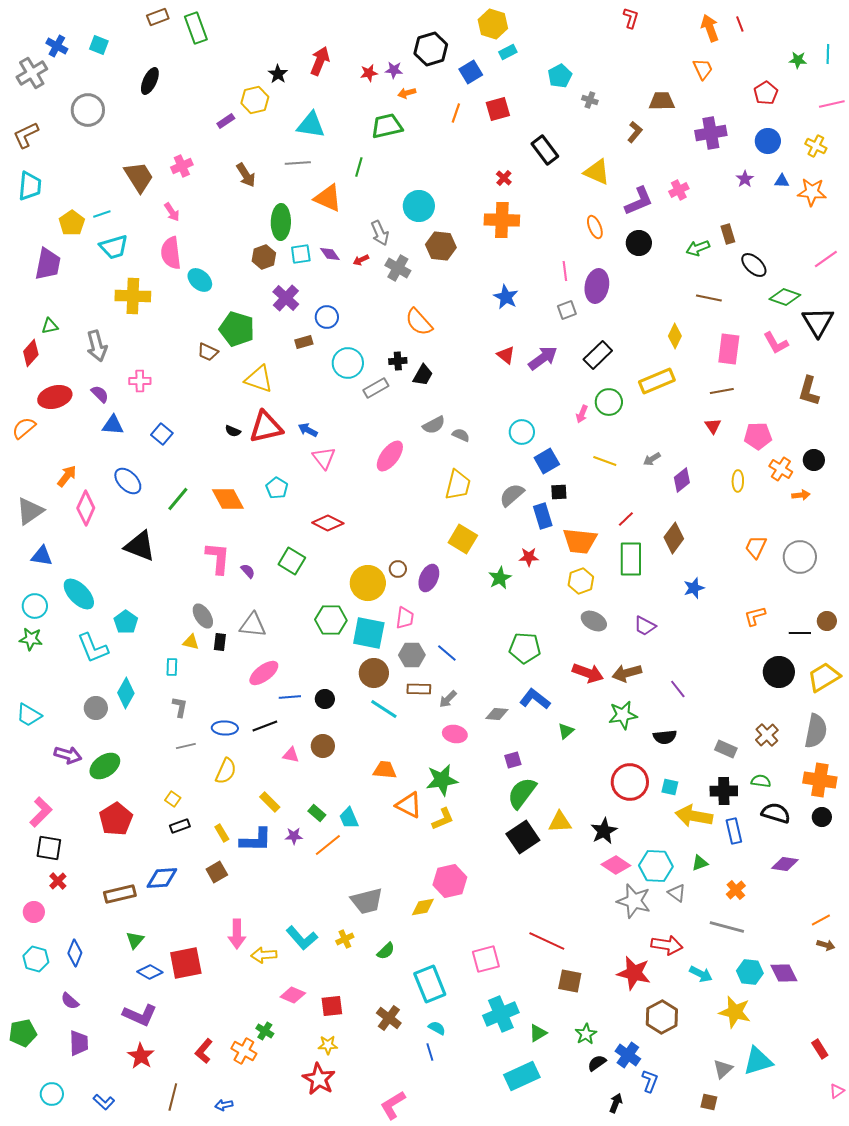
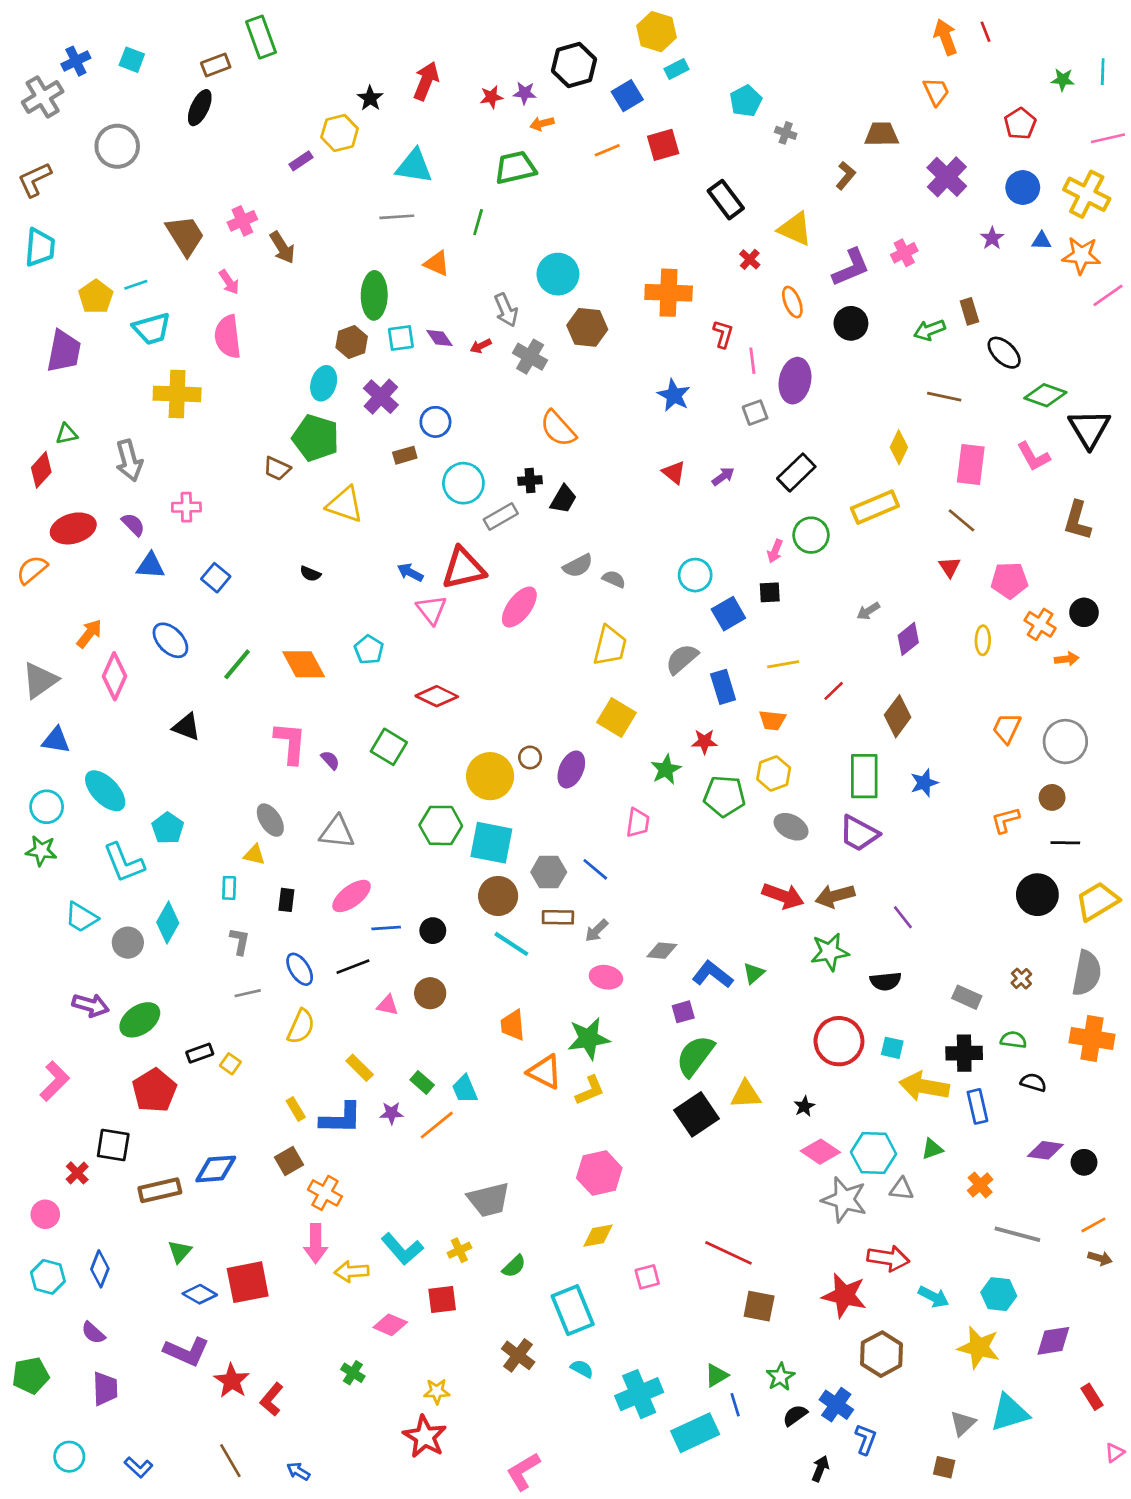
brown rectangle: (158, 17) -> (216, 65), moved
red L-shape: (631, 18) -> (723, 334), moved
blue cross: (57, 46) -> (76, 61), turned 35
orange line: (456, 113) -> (607, 150), turned 48
purple cross: (711, 133) -> (947, 177), turned -36
yellow cross: (816, 146) -> (1087, 194), size x1.6
brown arrow: (246, 175) -> (282, 247), moved
red cross: (504, 178) -> (750, 259), moved
orange triangle: (328, 198) -> (437, 263), size x0.7
pink line: (826, 259) -> (1108, 295), moved
cyan ellipse: (200, 280) -> (324, 383), moved, turned 65
purple arrow: (543, 358) -> (723, 477), size x0.6
brown line: (722, 391) -> (961, 520), turned 50
red triangle: (266, 427) -> (463, 568), moved
yellow line: (605, 461) -> (783, 664), moved, turned -30
black square: (559, 492) -> (770, 592), moved
orange trapezoid: (580, 541) -> (772, 720), size x0.6
black triangle: (140, 546) -> (186, 727), size x0.7
green rectangle: (631, 559) -> (864, 776), moved
pink trapezoid: (405, 618) -> (638, 823), moved
brown circle: (827, 621) -> (1052, 797), moved
purple trapezoid: (645, 626) -> (859, 833), size x1.4
black rectangle: (220, 642) -> (286, 900), moved
green pentagon: (525, 648) -> (724, 796), moved
blue L-shape: (535, 699) -> (712, 975), moved
cyan trapezoid: (29, 715) -> (81, 917), moved
blue ellipse: (225, 728) -> (300, 969), turned 55
brown cross: (767, 735) -> (1021, 979), size x0.7
orange trapezoid: (385, 770) -> (513, 1025), turned -100
black semicircle: (776, 813) -> (1033, 1082), size x0.7
black circle: (822, 817) -> (1084, 1162), moved
black rectangle: (180, 826) -> (200, 1053), moved
black star: (604, 831) -> (804, 1106), size x0.6
black square: (49, 848) -> (113, 1145), moved
gray triangle: (677, 893) -> (902, 1189), turned -30
yellow diamond: (423, 907) -> (598, 1236), moved
gray line: (727, 927) -> (1017, 1234), moved
pink square: (486, 959) -> (647, 1277), size x0.7
purple diamond: (784, 973) -> (1053, 1341), moved, turned -72
red square: (332, 1006) -> (442, 1299), moved
cyan cross: (501, 1014) -> (639, 1394), moved
orange cross: (244, 1051) -> (325, 1193), moved
blue line: (430, 1052) -> (735, 1405), moved
red star: (141, 1056) -> (232, 1381), moved
brown line: (173, 1097) -> (230, 1461), turned -44
blue arrow: (224, 1105) -> (298, 1471), turned 42

